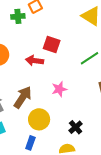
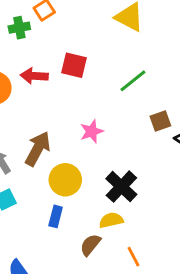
red arrow: (35, 61) -> (34, 76), moved
black cross: (76, 127) -> (121, 187), size x1.5

